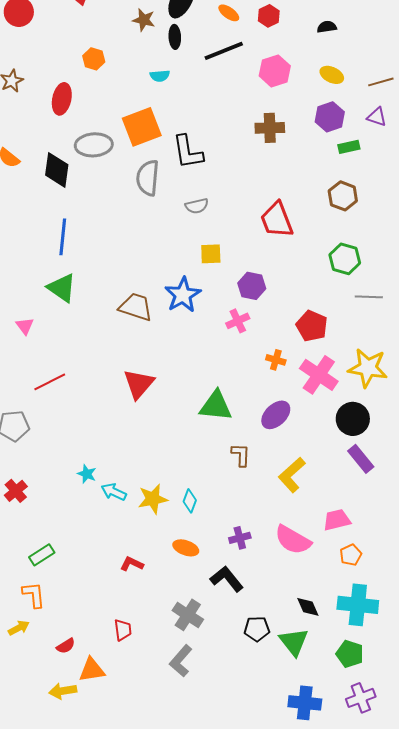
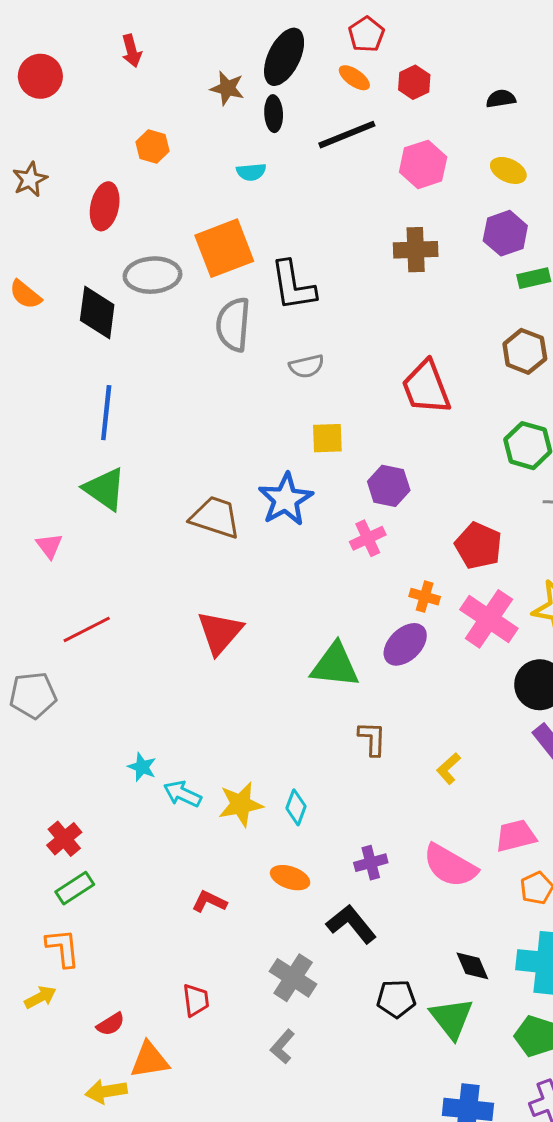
purple ellipse: (276, 415) -> (405, 644), moved
yellow L-shape: (292, 475) -> (449, 768), size x0.6
red cross: (16, 491) -> (64, 839), moved
gray L-shape: (181, 661) -> (283, 1047), size x0.7

